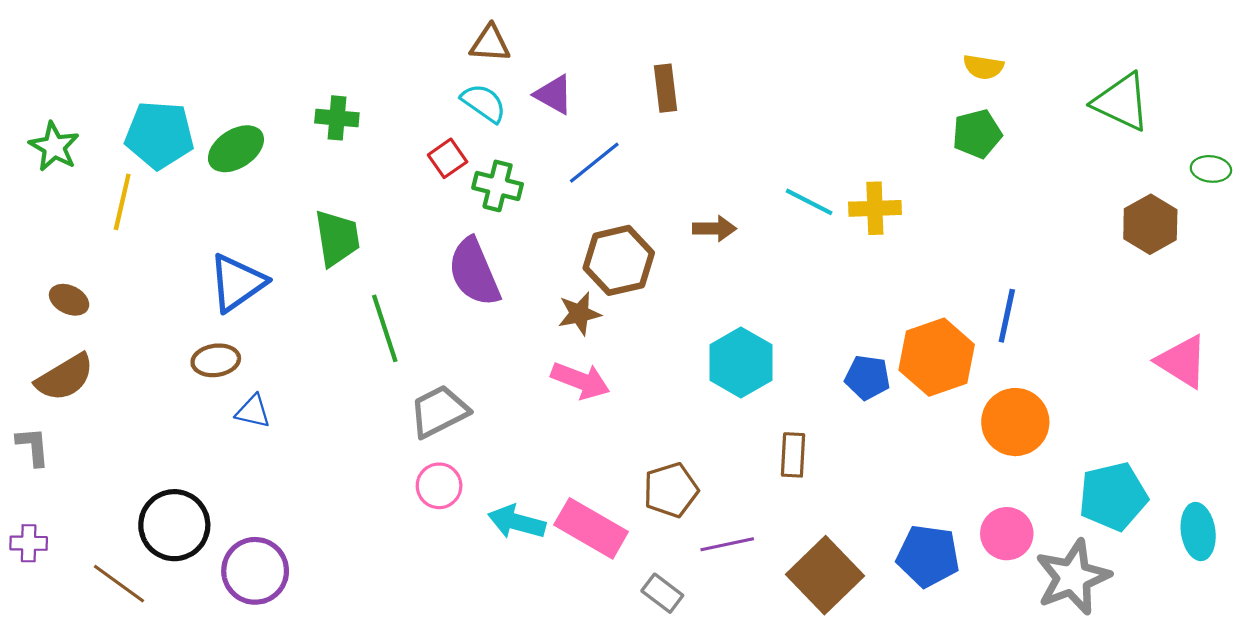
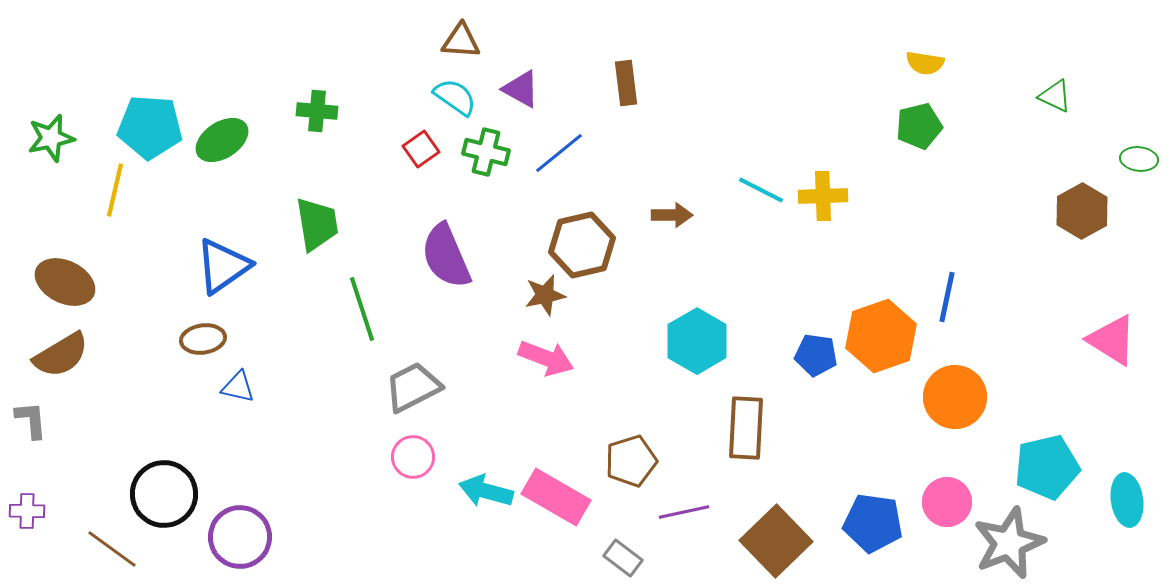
green triangle: (1122, 102) -> (1055, 96), size x0.6
green star: (54, 147) -> (51, 138), turned 30
green cross: (498, 186) -> (486, 152), moved
brown ellipse: (69, 300) -> (65, 282), size x1.6
brown rectangle: (793, 455) -> (746, 428), size x1.5

